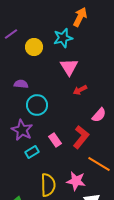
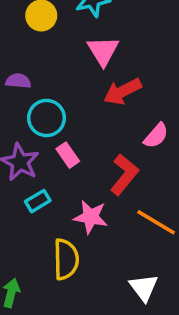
red arrow: (80, 90) -> (122, 91), size x1.5
pink rectangle: (55, 140) -> (68, 155), moved
pink star: (76, 181) -> (91, 217), moved

